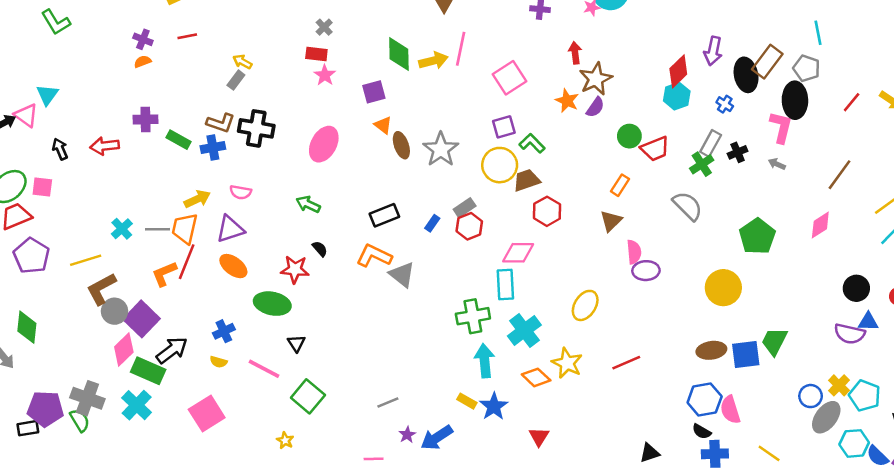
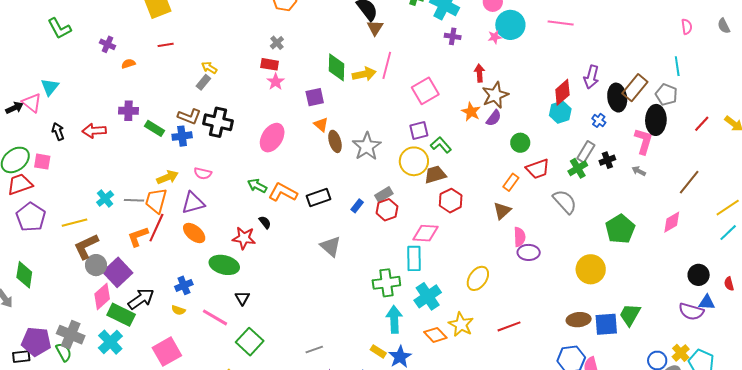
purple cross: (143, 39) -> (107, 44), moved
red trapezoid: (655, 149) -> (538, 169), moved
orange L-shape: (374, 256) -> (283, 192), moved

